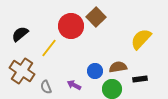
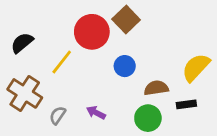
yellow semicircle: (141, 39) -> (196, 67), moved
blue circle: (95, 71) -> (125, 66), moved
gray semicircle: (46, 87) -> (58, 115), turned 56

